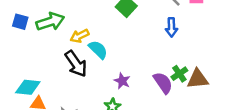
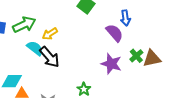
cyan semicircle: (98, 50) -> (35, 48), moved
purple star: (122, 81) -> (111, 64), moved, size x1.5
purple semicircle: (163, 83) -> (115, 33), moved

